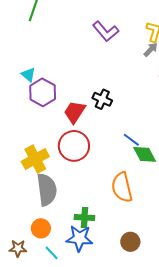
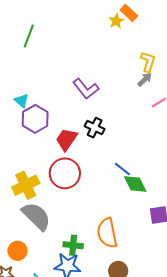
purple L-shape: (106, 31) -> (86, 89), moved
orange semicircle: (122, 187) -> (107, 233), moved
gray semicircle: (47, 190) -> (36, 216), turned -40
orange circle: (41, 228) -> (17, 251), moved

